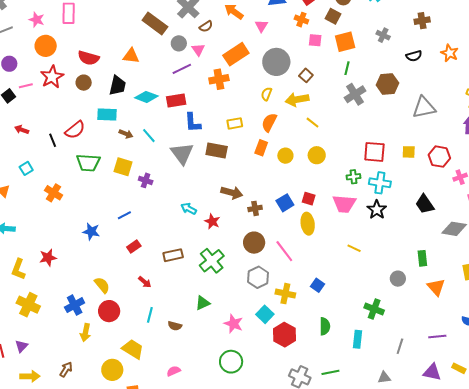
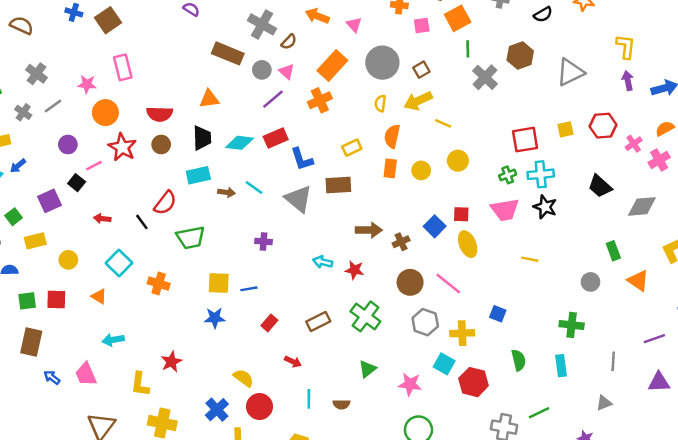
brown square: (306, 75) -> (421, 70), turned 32
yellow square: (123, 167) -> (219, 283), moved
cyan square: (26, 168) -> (119, 263), size x1.5
blue line: (124, 215) -> (249, 289), turned 32

